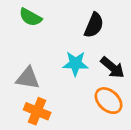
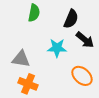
green semicircle: (30, 17) -> (34, 13), moved, turned -108
black arrow: (112, 68) -> (85, 40), moved

